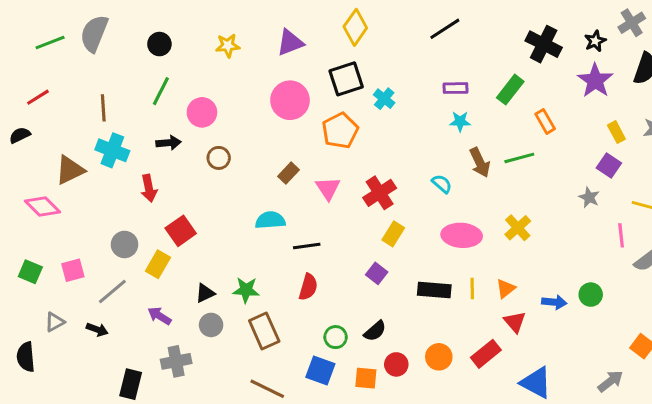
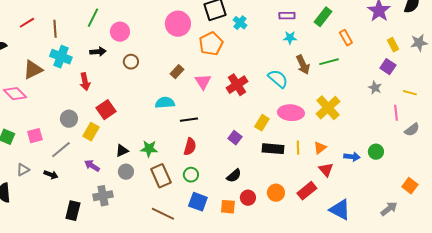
red line: (38, 97) -> (27, 23), moved
cyan semicircle: (442, 184) -> (278, 79), size x1.5
yellow cross: (518, 228) -> (328, 108), size x1.4
yellow rectangle: (393, 234) -> (262, 123), moved
green circle: (336, 337) -> (191, 175), moved

